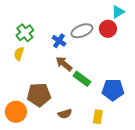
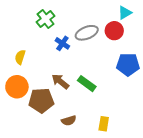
green cross: (25, 33) -> (45, 19), moved
brown arrow: (64, 64) -> (60, 81), moved
blue pentagon: (113, 90) -> (128, 65), moved
orange circle: (16, 112) -> (17, 87), moved

